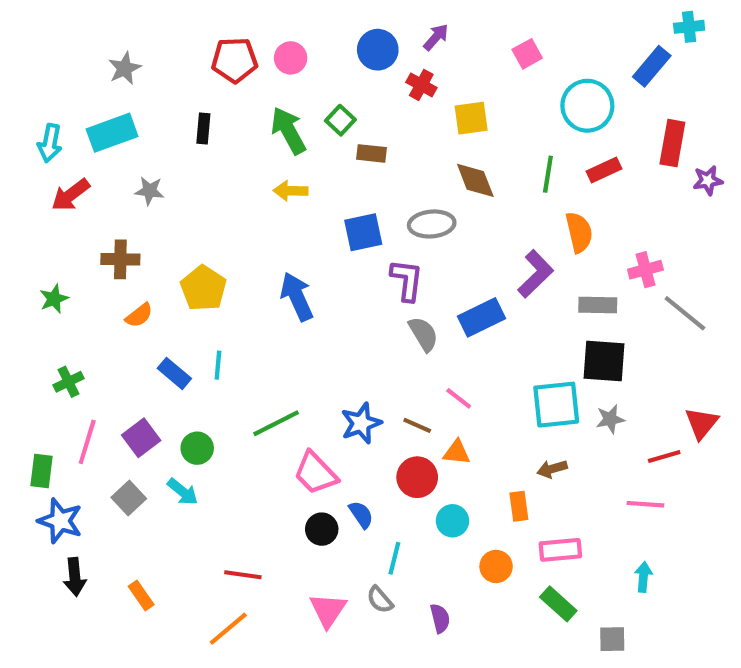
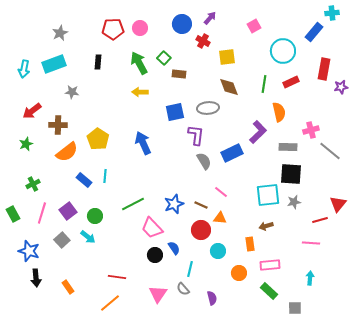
red arrow: (71, 195) -> (32, 111), moved
orange semicircle: (139, 315) -> (67, 152), size x1.6
green rectangle: (42, 471) -> (13, 214), moved, turned -35

